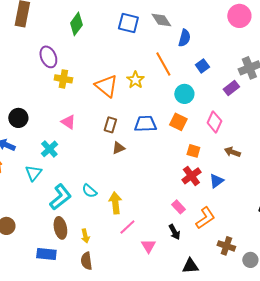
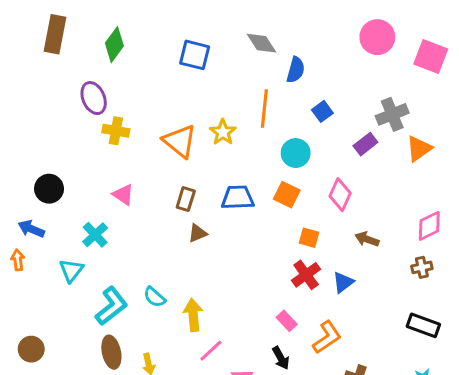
blue square: (128, 23) -> (195, 55), moved
green diamond: (76, 24) -> (114, 45), moved
orange line: (163, 64) -> (264, 108), turned 35

